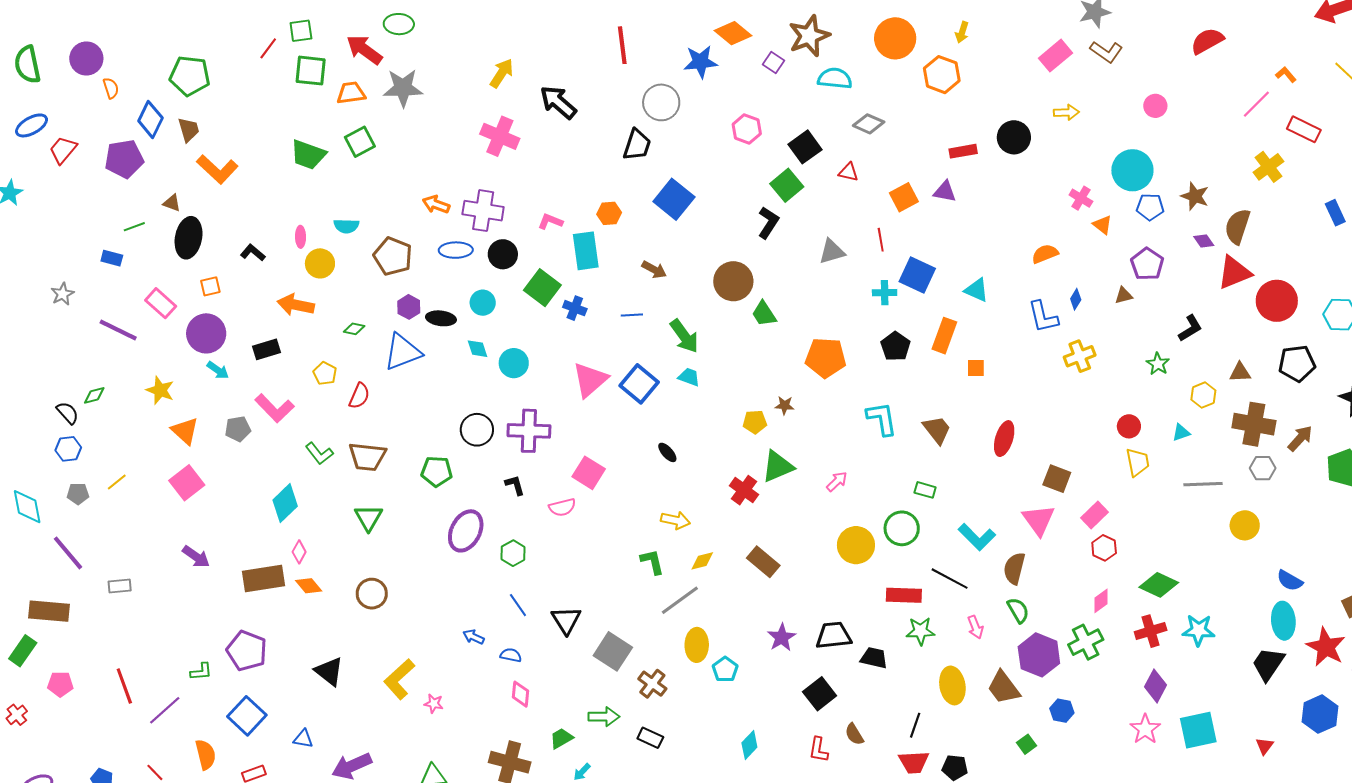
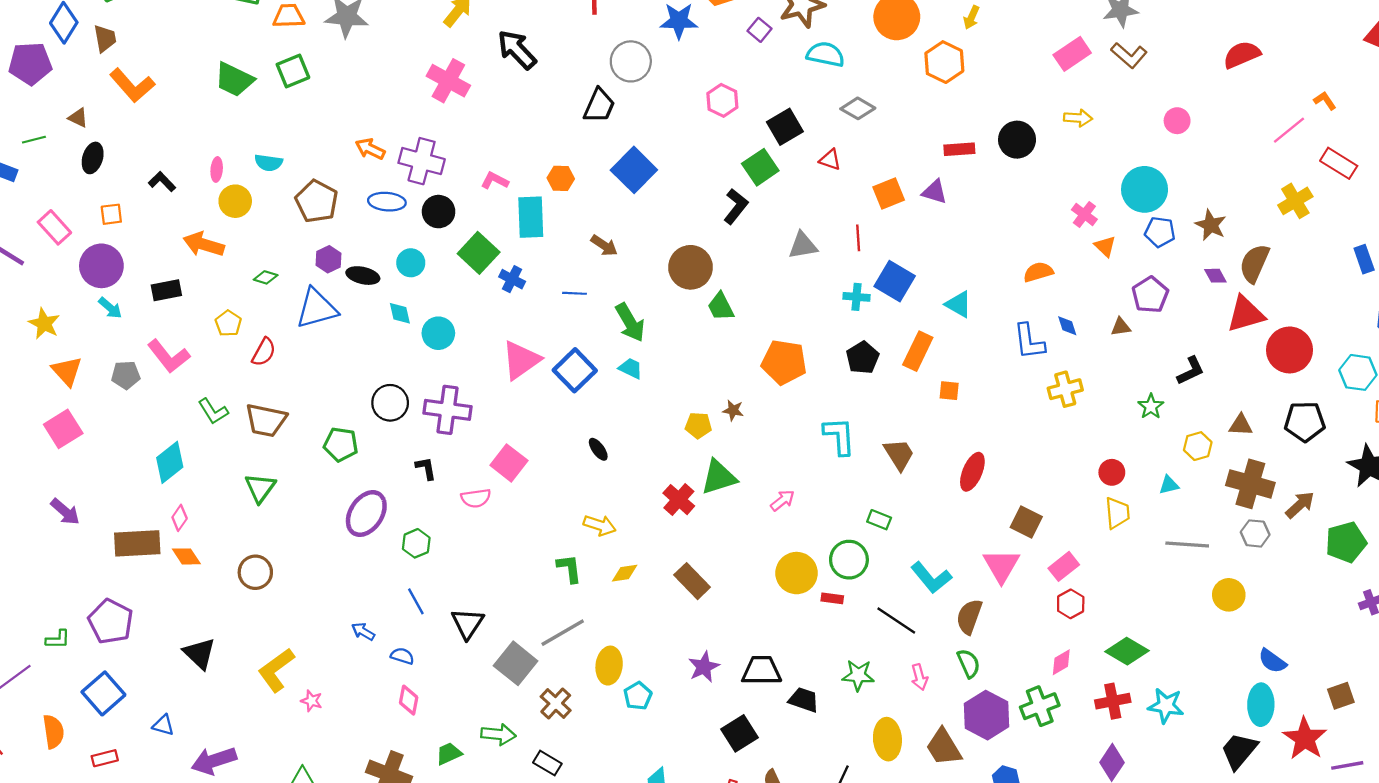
black ellipse: (189, 238) -> (93, 158), size x0.7
blue diamond: (1076, 299) -> (1067, 326), turned -55
red rectangle: (904, 595) -> (832, 598), moved, size x0.6
gray line: (680, 600) -> (563, 633), moved

